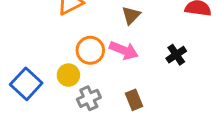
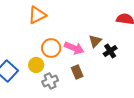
brown triangle: (131, 15) -> (95, 41), moved
brown rectangle: (134, 100) -> (77, 72), moved

